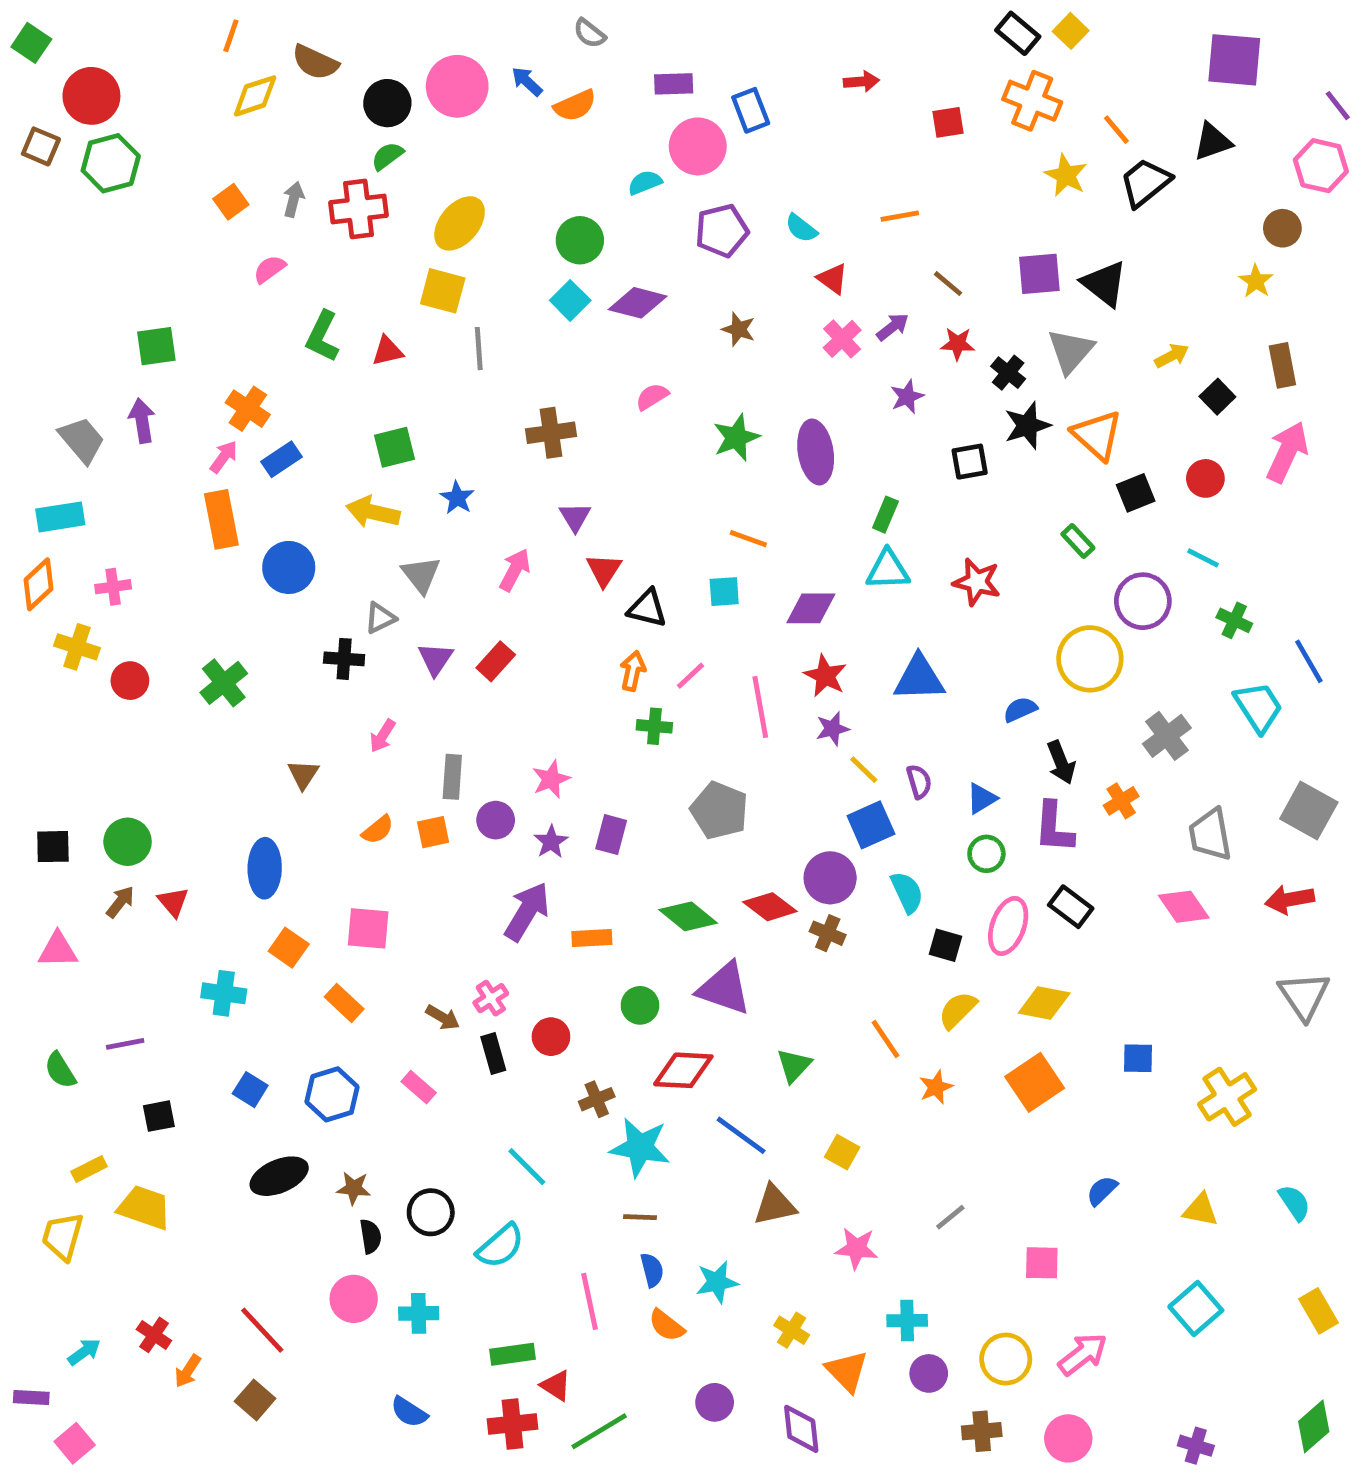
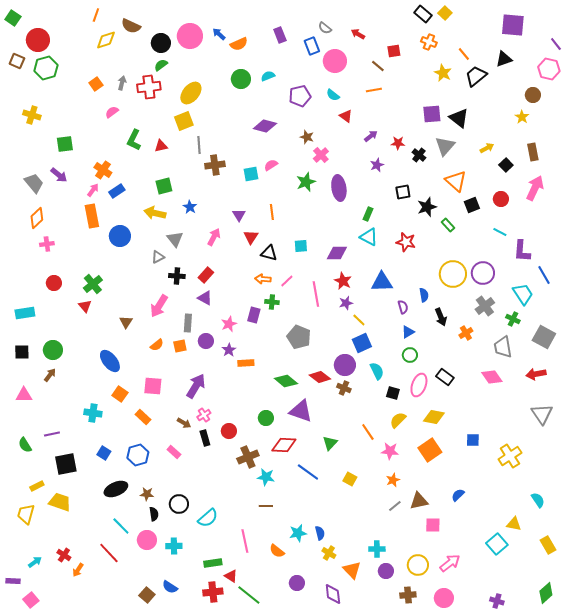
gray semicircle: (589, 33) -> (325, 28), moved
red arrow: (861, 81) -> (358, 34), turned -144
purple rectangle: (674, 84) -> (280, 35), turned 70
orange cross: (1032, 101) -> (429, 42), size x0.7
pink circle: (698, 146) -> (335, 61), moved
green circle: (580, 240) -> (241, 79), moved
brown line: (948, 284) -> (378, 66), moved
yellow square: (443, 291) -> (184, 121), turned -36
cyan square: (570, 300) -> (251, 174), moved, turned 35
pink cross: (842, 339) -> (321, 155), moved
purple arrow: (142, 421) -> (59, 175), turned 138
black star: (1027, 426) -> (427, 207), moved
brown cross: (551, 433) -> (215, 165), moved
cyan rectangle: (60, 517) -> (25, 313), moved
orange line: (748, 539) -> (272, 212), moved, turned 63
cyan triangle: (888, 570) -> (369, 237), turned 30
orange diamond: (38, 584) -> (37, 218), moved
purple circle: (1143, 601) -> (483, 273), moved
green cross: (1234, 620) -> (513, 319), moved
yellow cross: (77, 647) -> (32, 115), moved
black cross: (344, 659) -> (177, 276), moved
purple triangle: (435, 659) -> (205, 298), moved, turned -35
orange arrow: (633, 671) -> (263, 279), turned -98
blue semicircle: (1020, 709) -> (424, 295), turned 104
pink arrow: (383, 736) -> (159, 306), size x1.6
purple semicircle: (919, 782) -> (403, 307), moved
purple L-shape: (1054, 827) -> (522, 251), moved
purple rectangle: (611, 835) -> (254, 315), moved
blue ellipse: (265, 868) -> (110, 361), turned -40
red triangle: (173, 902) -> (85, 306), moved
purple arrow: (527, 912) -> (196, 386), moved
orange rectangle: (592, 938) -> (246, 363), moved
orange star: (936, 1087) -> (393, 480), moved
brown cross: (597, 1099) -> (248, 457), size x1.5
black square: (159, 1116) -> (66, 464), size x1.6
cyan star: (640, 1147) -> (266, 477), size x0.7
cyan line: (527, 1167) -> (121, 526), moved
brown triangle: (775, 1205) -> (419, 501), moved
yellow triangle: (1201, 1210) -> (514, 524), moved
pink star: (857, 1248) -> (390, 451), moved
blue semicircle: (652, 1270) -> (320, 533), moved
brown square: (255, 1400) -> (147, 595), moved
green line: (599, 1431) -> (249, 595), turned 70

